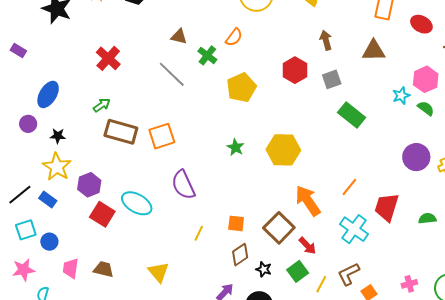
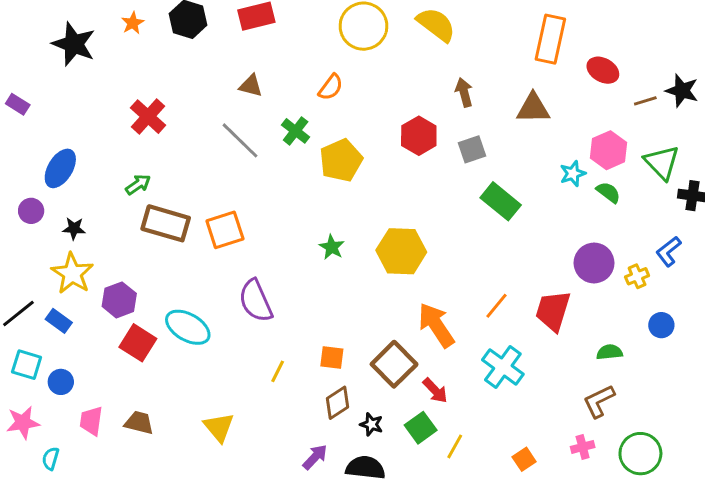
green cross: (207, 55) -> (296, 131), moved
red trapezoid: (387, 207) -> (553, 311), moved
cyan square: (26, 230) -> (27, 365), turned 35
brown L-shape: (349, 274) -> (599, 401), moved

